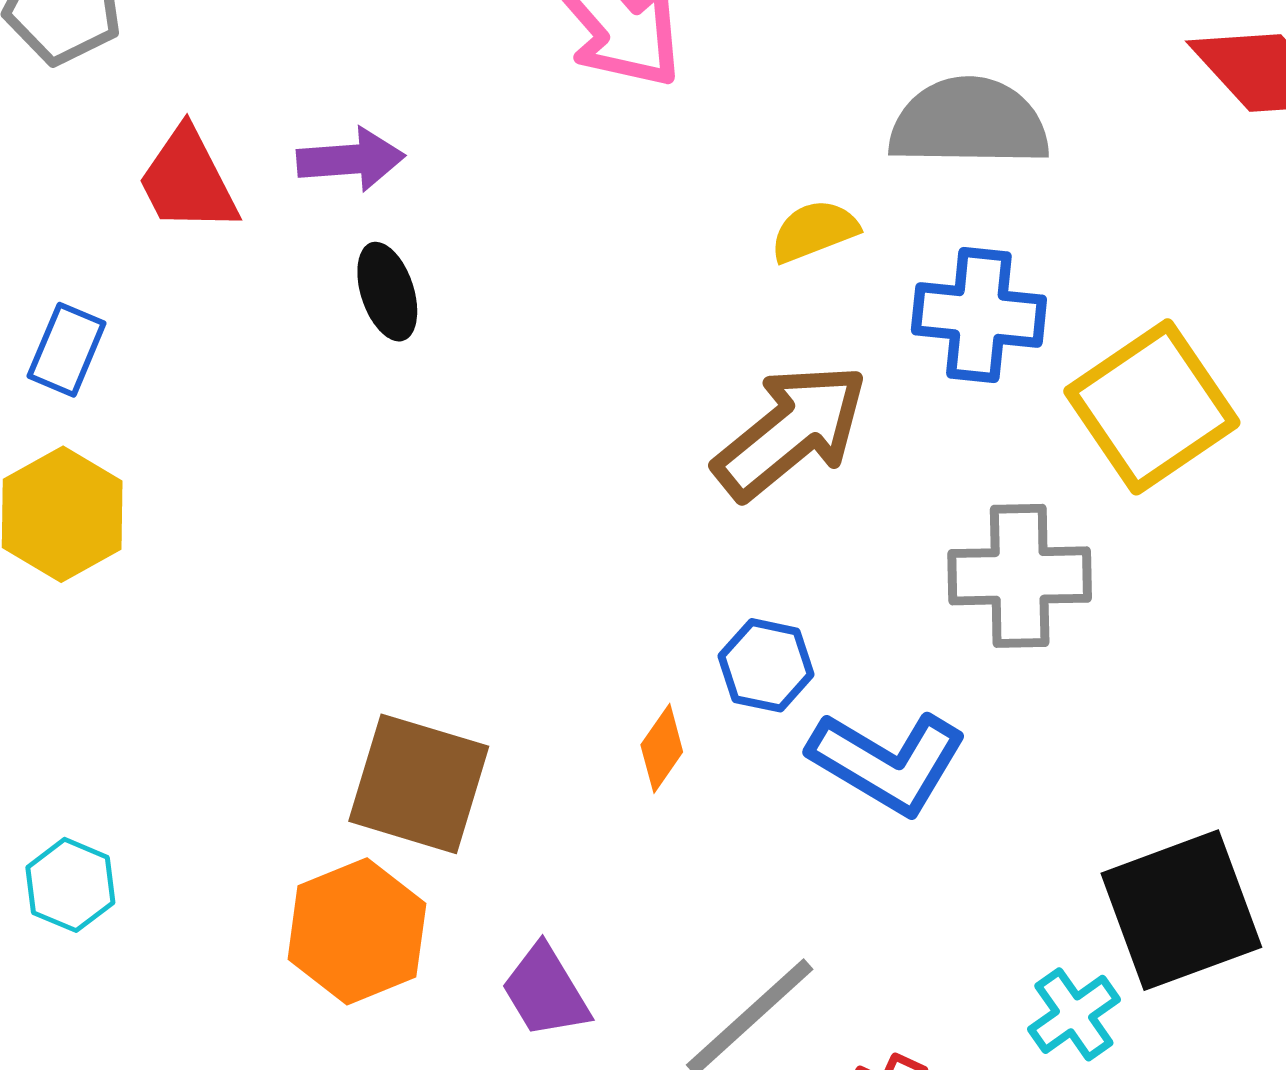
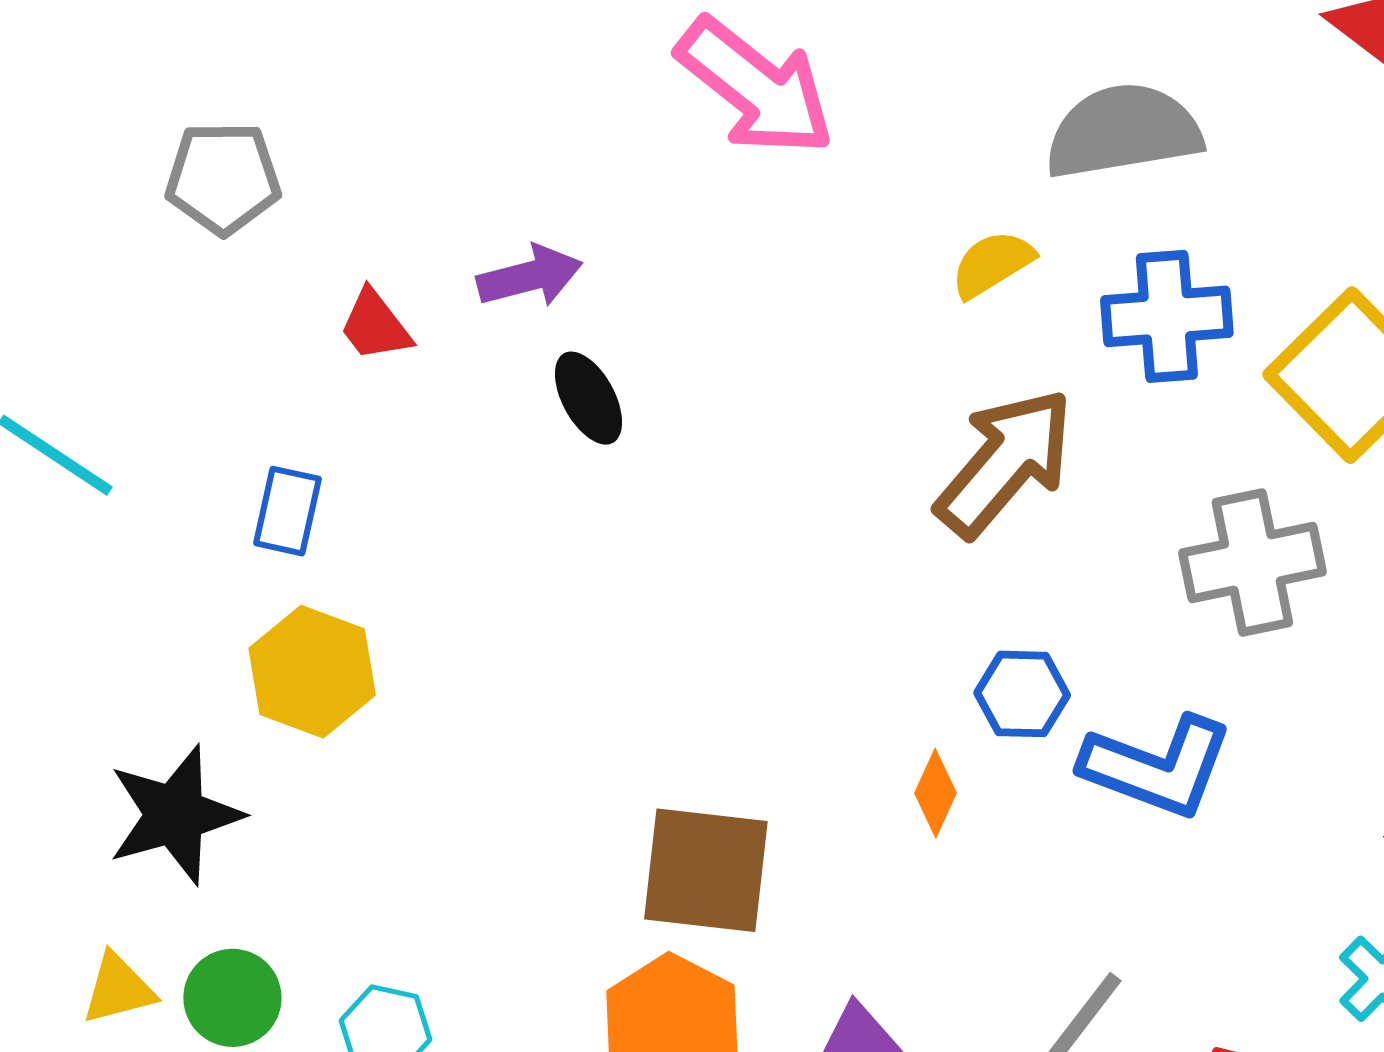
red trapezoid: (188, 181) -> (375, 326), size x0.7

